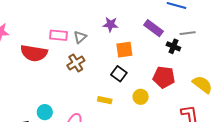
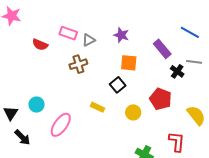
red semicircle: (34, 53) -> (40, 45), size x0.6

